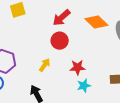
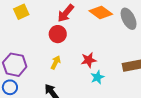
red circle: (60, 41) -> (58, 34), moved

